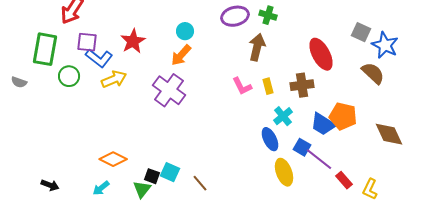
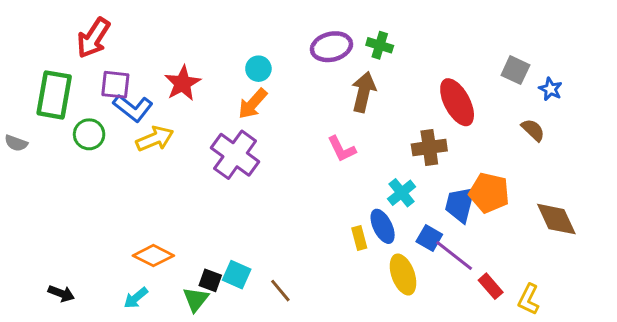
blue star: (385, 45) -> (550, 89), size x0.6
brown semicircle: (373, 73) -> (533, 130), size x0.7
yellow rectangle: (268, 86) -> (359, 238), moved
blue trapezoid: (323, 124) -> (460, 204), turned 72

